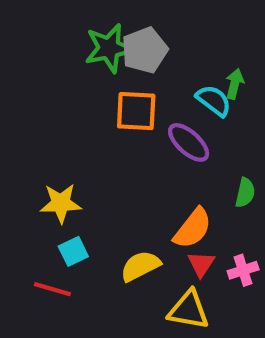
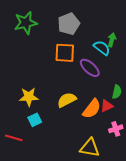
green star: (109, 48) -> (26, 23), moved
red triangle: (201, 264) -> (107, 106), moved, turned 32
yellow semicircle: (140, 266) -> (67, 100), moved
red line: (52, 289) -> (14, 138), moved

